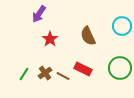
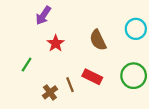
brown cross: (45, 73) -> (50, 92), moved
green line: (24, 74) -> (27, 65), moved
brown line: (63, 76) -> (70, 85), turned 40

